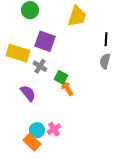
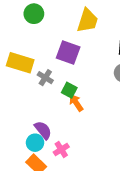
purple square: (45, 41) -> (68, 52), moved
purple semicircle: (28, 93) -> (43, 130), moved
cyan circle: (37, 130) -> (35, 143), moved

